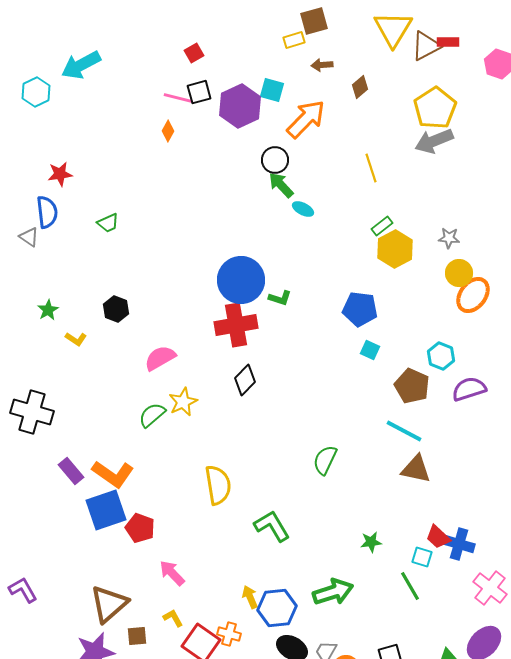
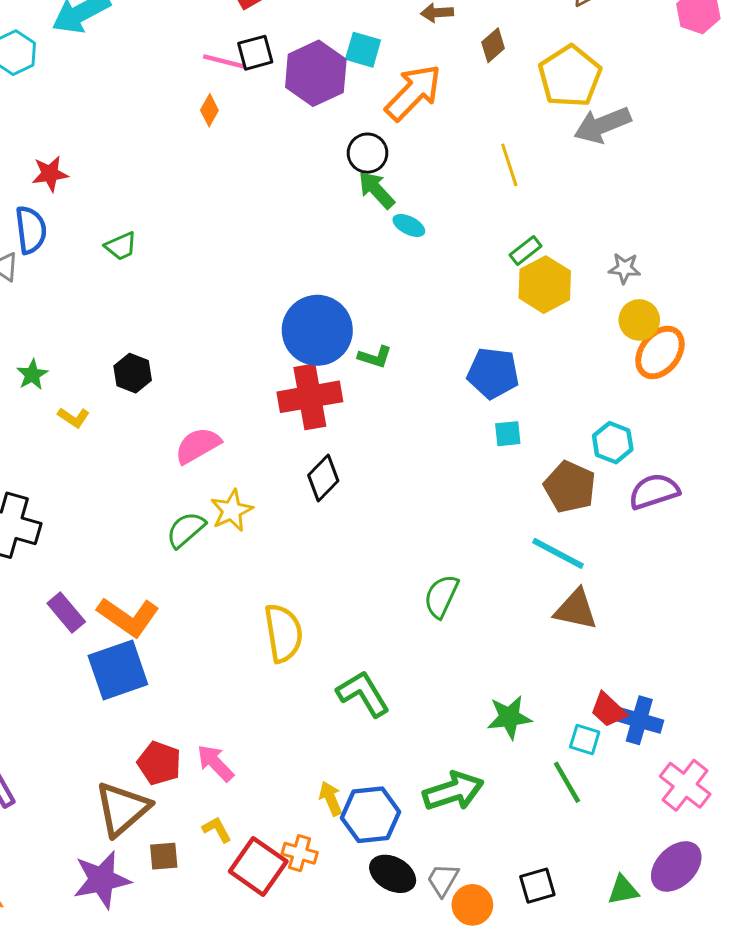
yellow pentagon: (435, 108) -> (570, 76), moved
cyan square: (370, 350) -> (508, 434), turned -30
red pentagon: (140, 528) -> (159, 763), moved
green star: (371, 542) -> (509, 717), size x1.4

